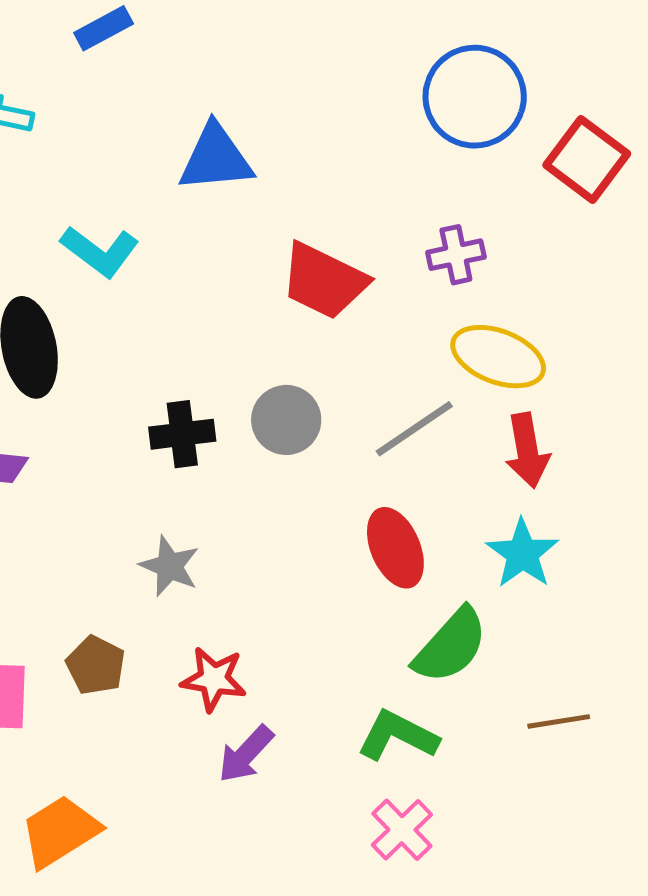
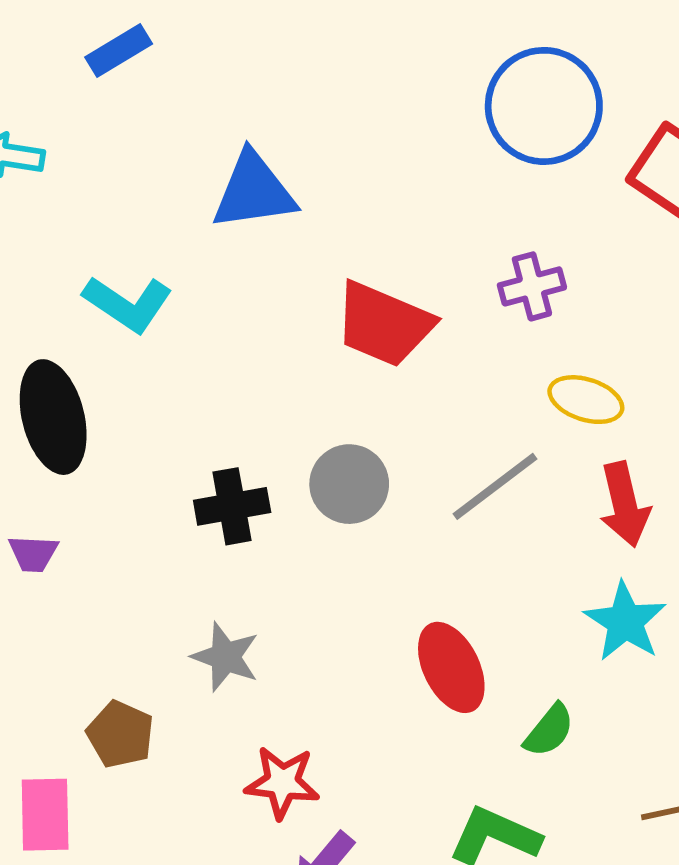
yellow ellipse: (498, 357) -> (586, 400), size x0.7
red ellipse: (395, 548) -> (451, 667), moved
green semicircle: (451, 646) -> (549, 730), size x0.6
brown pentagon: (96, 665) -> (120, 734), moved

